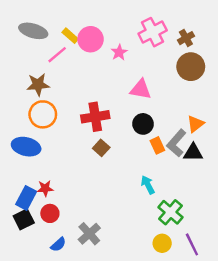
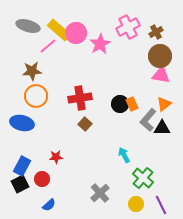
yellow rectangle: (70, 36) -> (59, 30), size x1.6
pink star: (119, 52) -> (100, 44), size x1.5
pink triangle: (141, 89) -> (161, 75), moved
orange rectangle: (157, 145) -> (132, 104), moved
red star: (45, 188) -> (56, 157), moved
gray cross: (89, 234) -> (100, 193), moved

